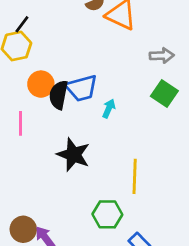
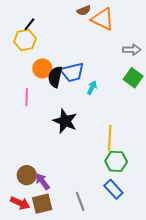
green hexagon: (107, 214) -> (116, 161), moved

